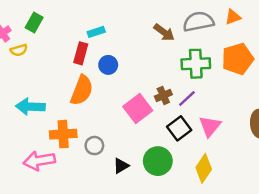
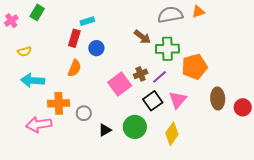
brown arrow: (164, 32) -> (142, 37), moved
yellow semicircle: (19, 50) -> (24, 51), moved
orange pentagon: (238, 59) -> (195, 67), moved
orange semicircle: (82, 90) -> (75, 68), size x0.7

